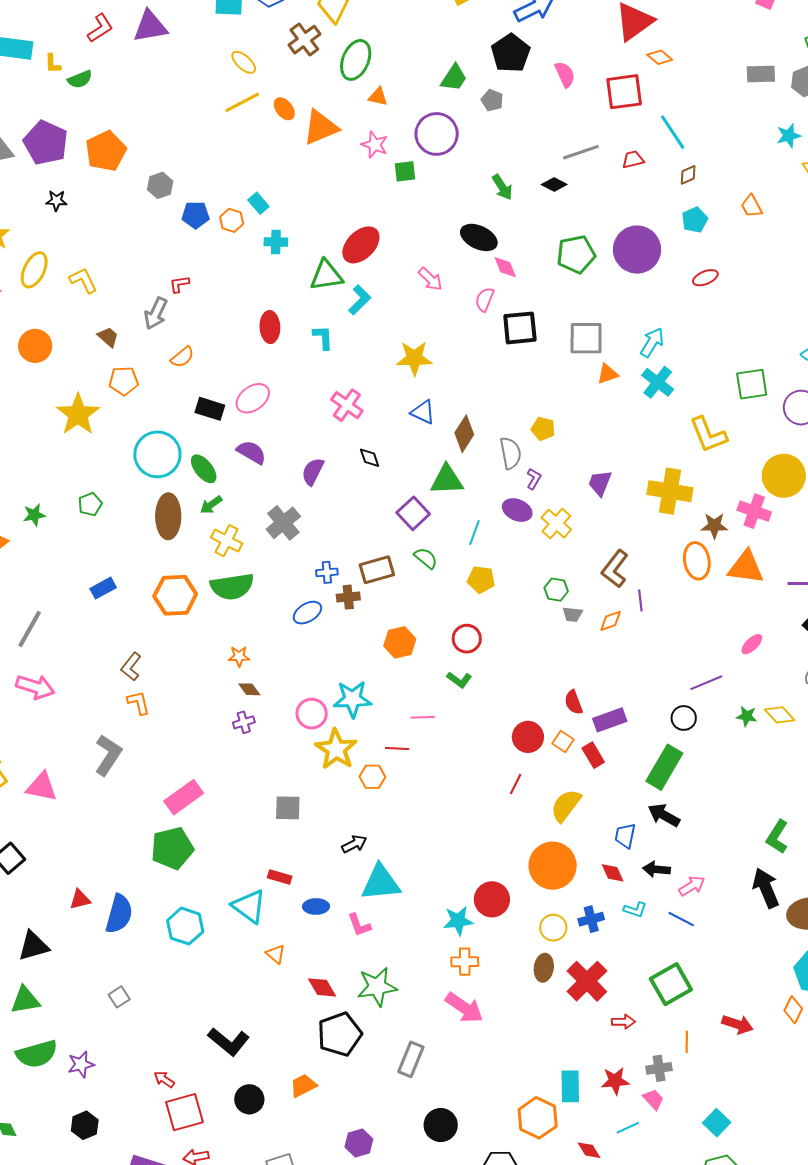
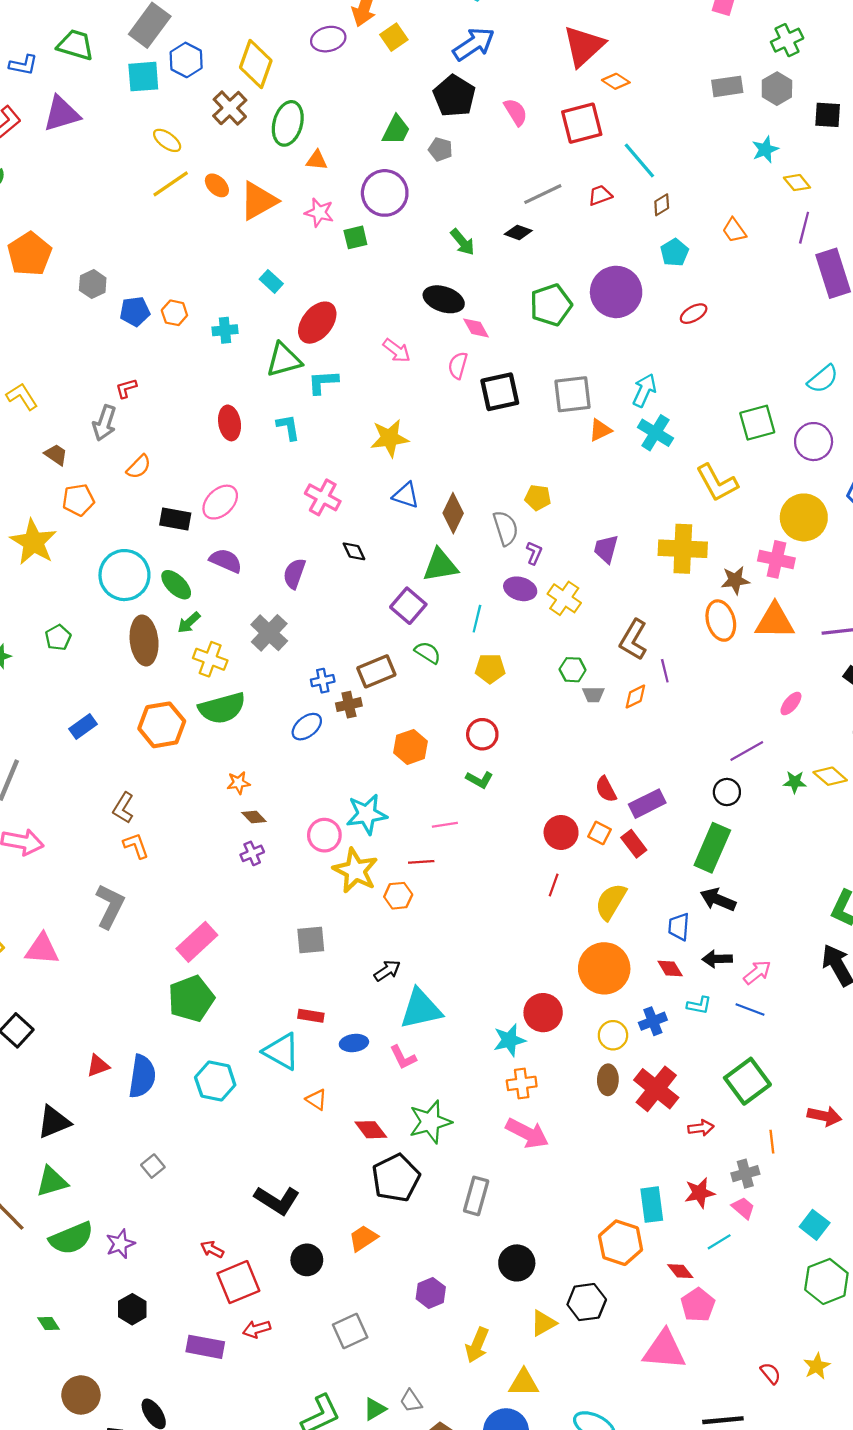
cyan rectangle: (258, 203) -> (271, 281), moved
cyan L-shape: (360, 300) -> (323, 382), turned -132

